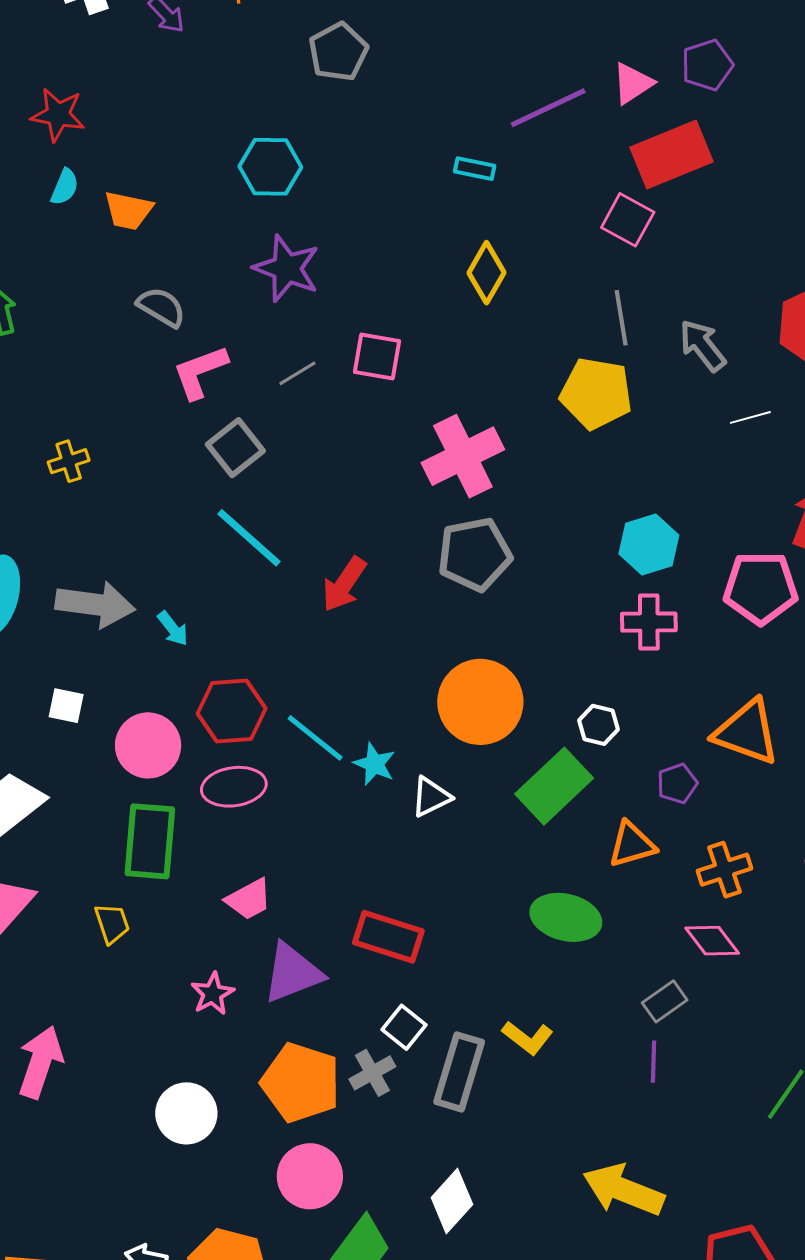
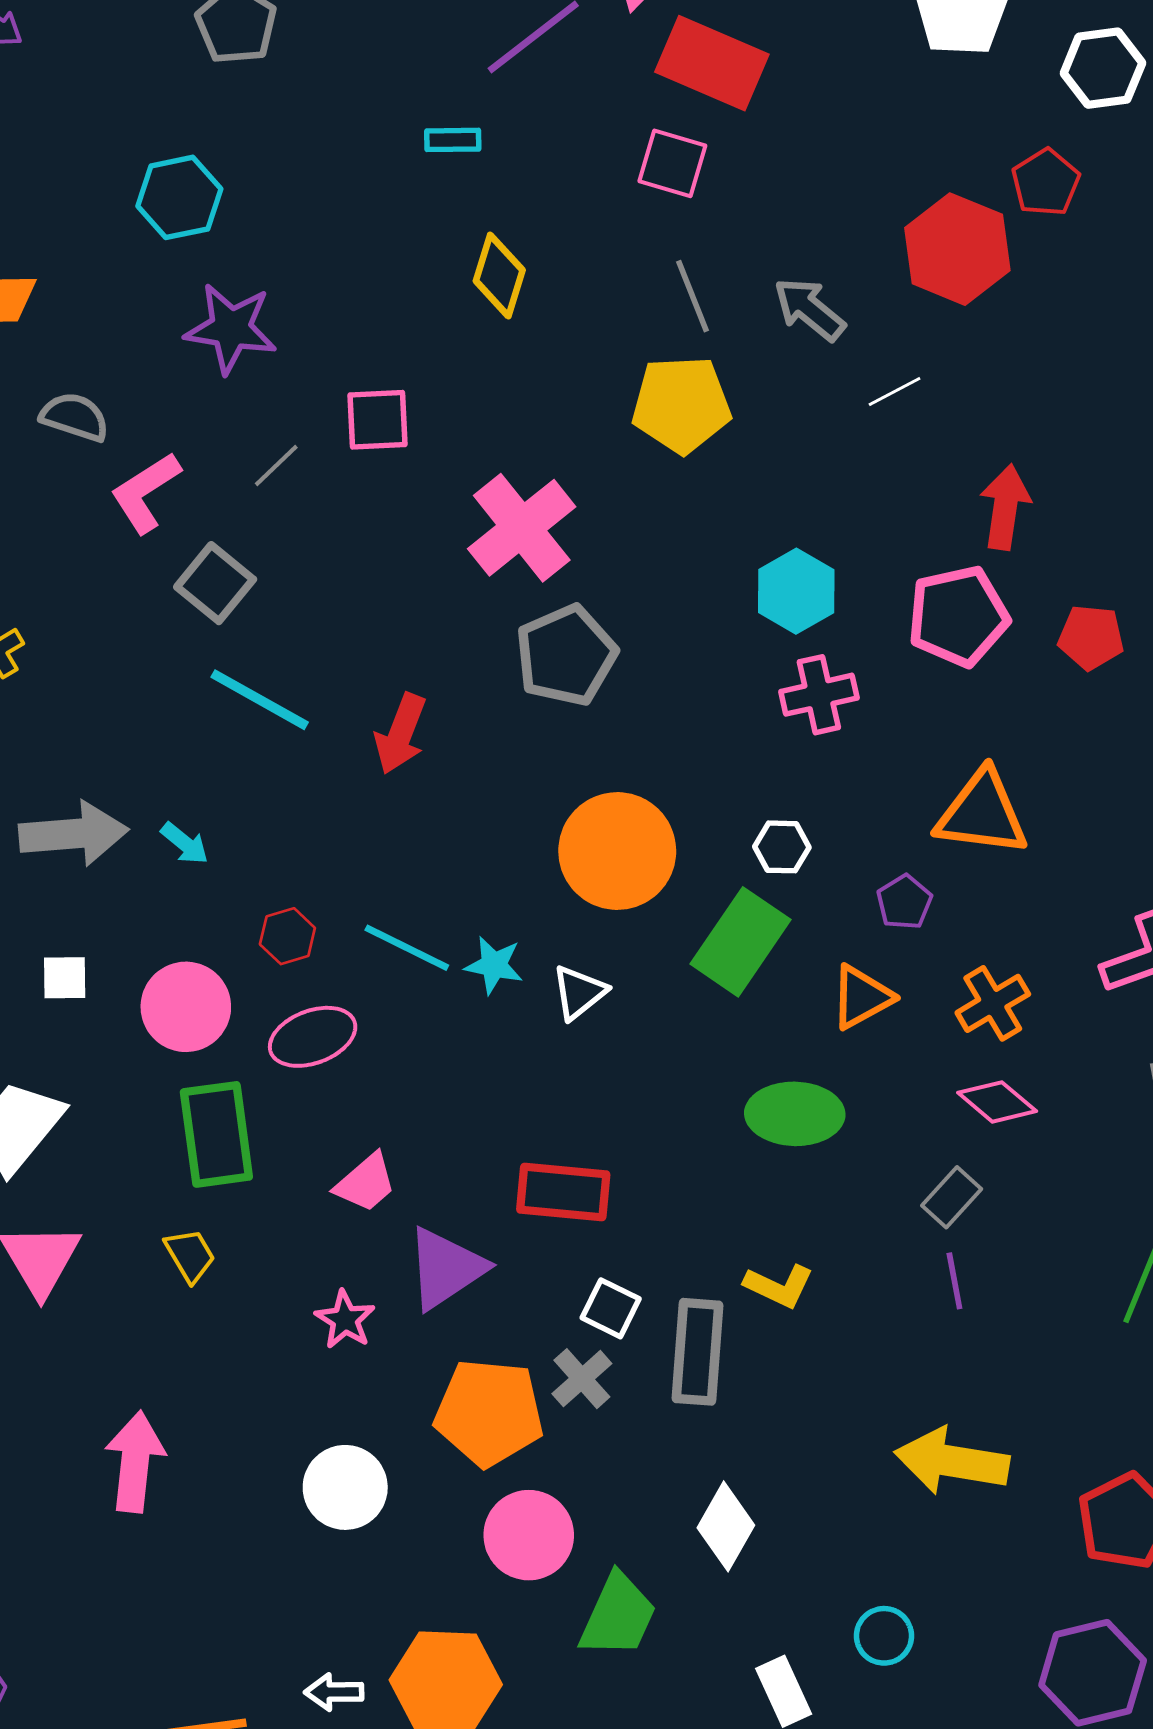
red rectangle: (672, 154) -> (712, 63), turned 58
red hexagon: (232, 711) -> (287, 936), size x0.6

